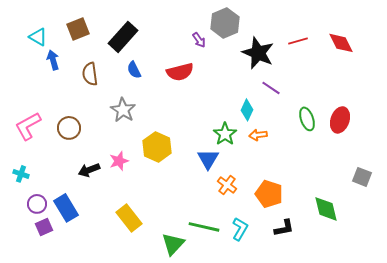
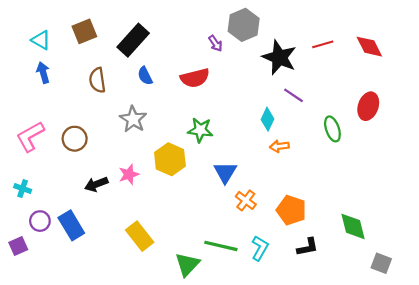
blue arrow: (53, 60) -> (43, 73), moved
red ellipse: (340, 120) -> (368, 106), moved
green star: (225, 134) -> (200, 130), moved, turned -30
gray square: (362, 177) -> (381, 263), moved
purple square: (44, 227) -> (18, 246), moved

